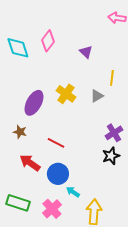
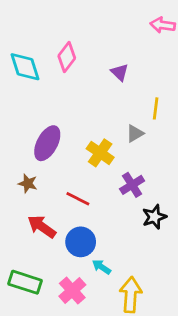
yellow cross: (66, 94) -> (100, 153), moved
purple cross: (114, 133) -> (132, 185), moved

